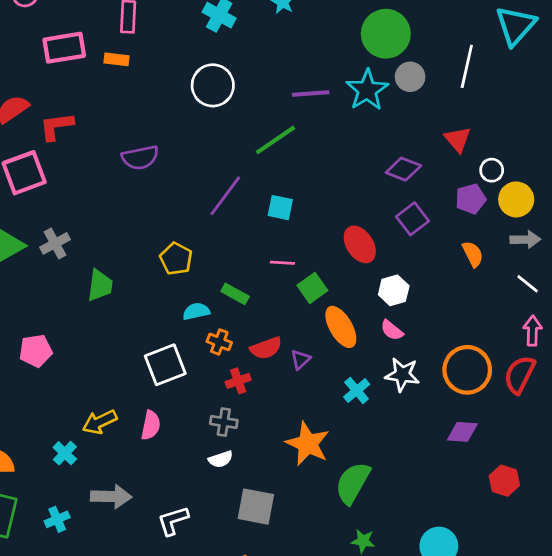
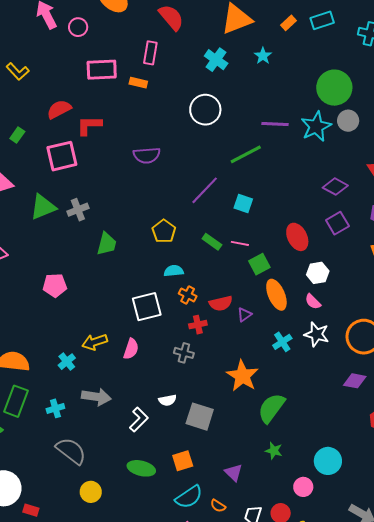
green rectangle: (235, 294) -> (212, 242), moved
white semicircle: (221, 459) -> (168, 400), moved
white L-shape: (173, 521) -> (139, 420), turned 145

